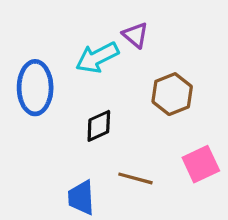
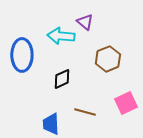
cyan arrow: (97, 57) -> (61, 36), turned 32

